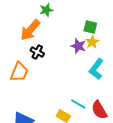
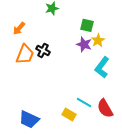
green square: (90, 27) -> (87, 25), moved
orange arrow: (30, 30) -> (19, 28), moved, size x0.6
orange trapezoid: (19, 72) -> (25, 54), moved

